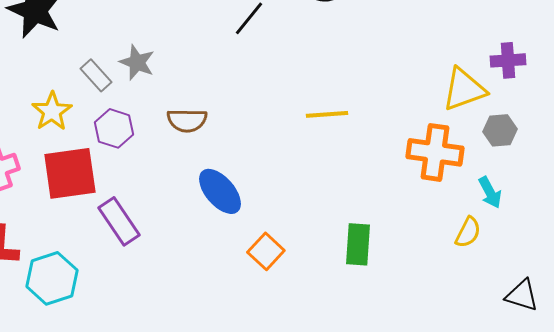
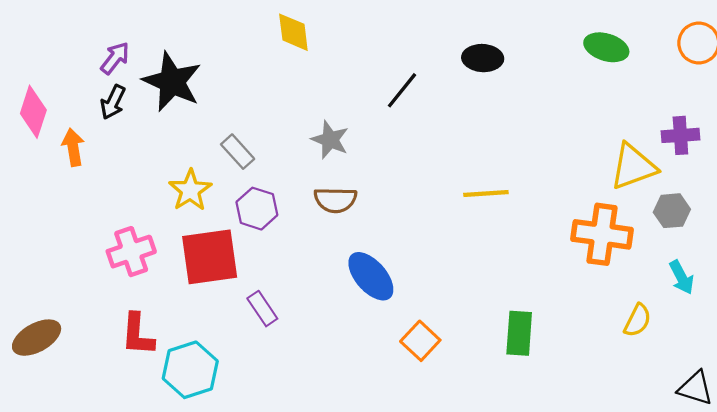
gray star: (137, 62) -> (330, 140), moved
cyan arrow: (490, 192) -> (682, 277), moved
purple rectangle: (119, 221) -> (262, 309), size x0.7

